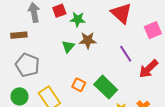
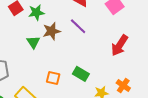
purple line: (126, 54) -> (78, 26), moved
green rectangle: (106, 87) -> (81, 74), size x0.7

